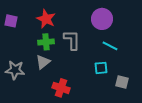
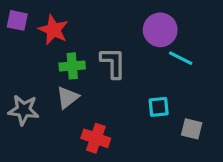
red star: (46, 19) -> (53, 30), moved
purple square: (11, 21) -> (17, 20), moved
cyan line: (110, 46) -> (181, 58), moved

